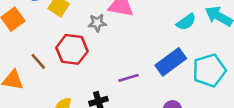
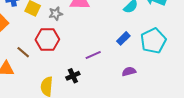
gray star: (97, 23) -> (56, 14), moved
blue rectangle: (171, 62) -> (123, 38), size x0.6

